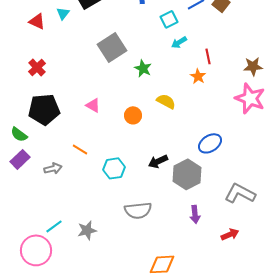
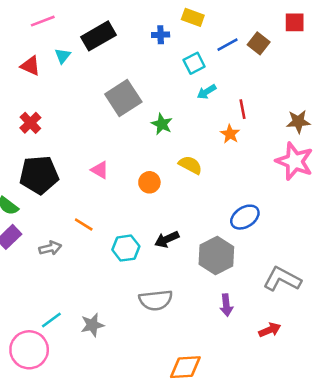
black arrow: (158, 161) -> (167, 239), moved

